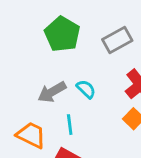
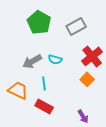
cyan semicircle: (86, 89) -> (55, 59), turned 152

